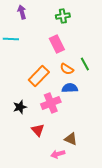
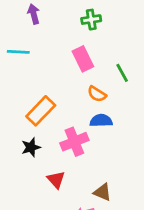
green line: (85, 64) -> (122, 73), moved
orange rectangle: (39, 76) -> (41, 111), moved

